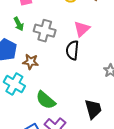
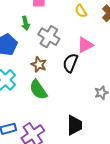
brown star: (31, 62) -> (39, 65), moved
green semicircle: (46, 100) -> (38, 90), moved

